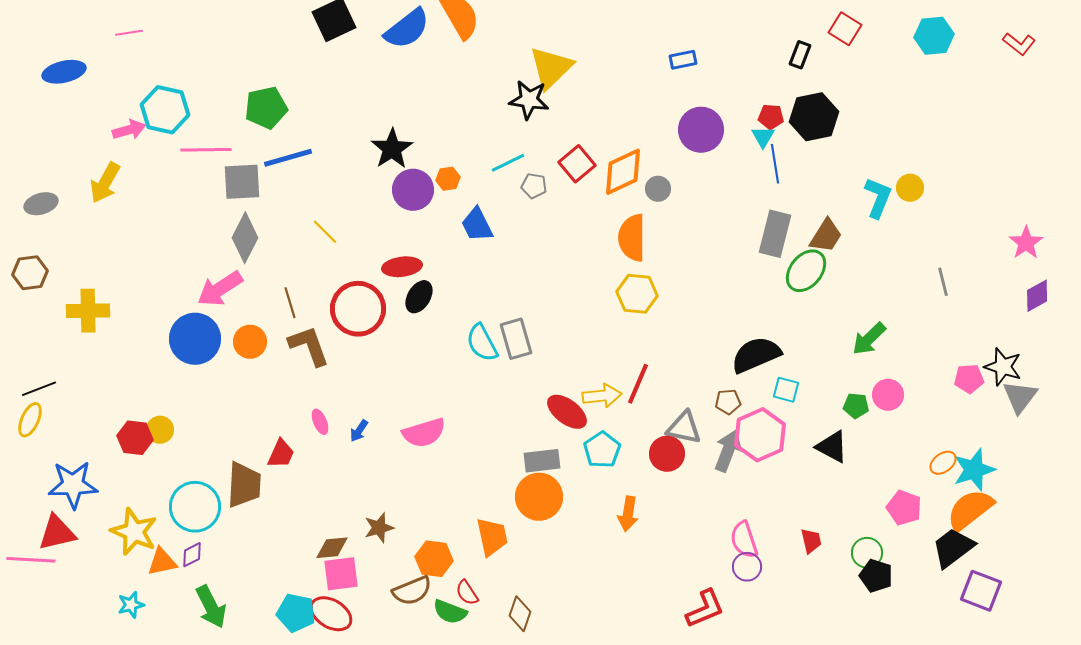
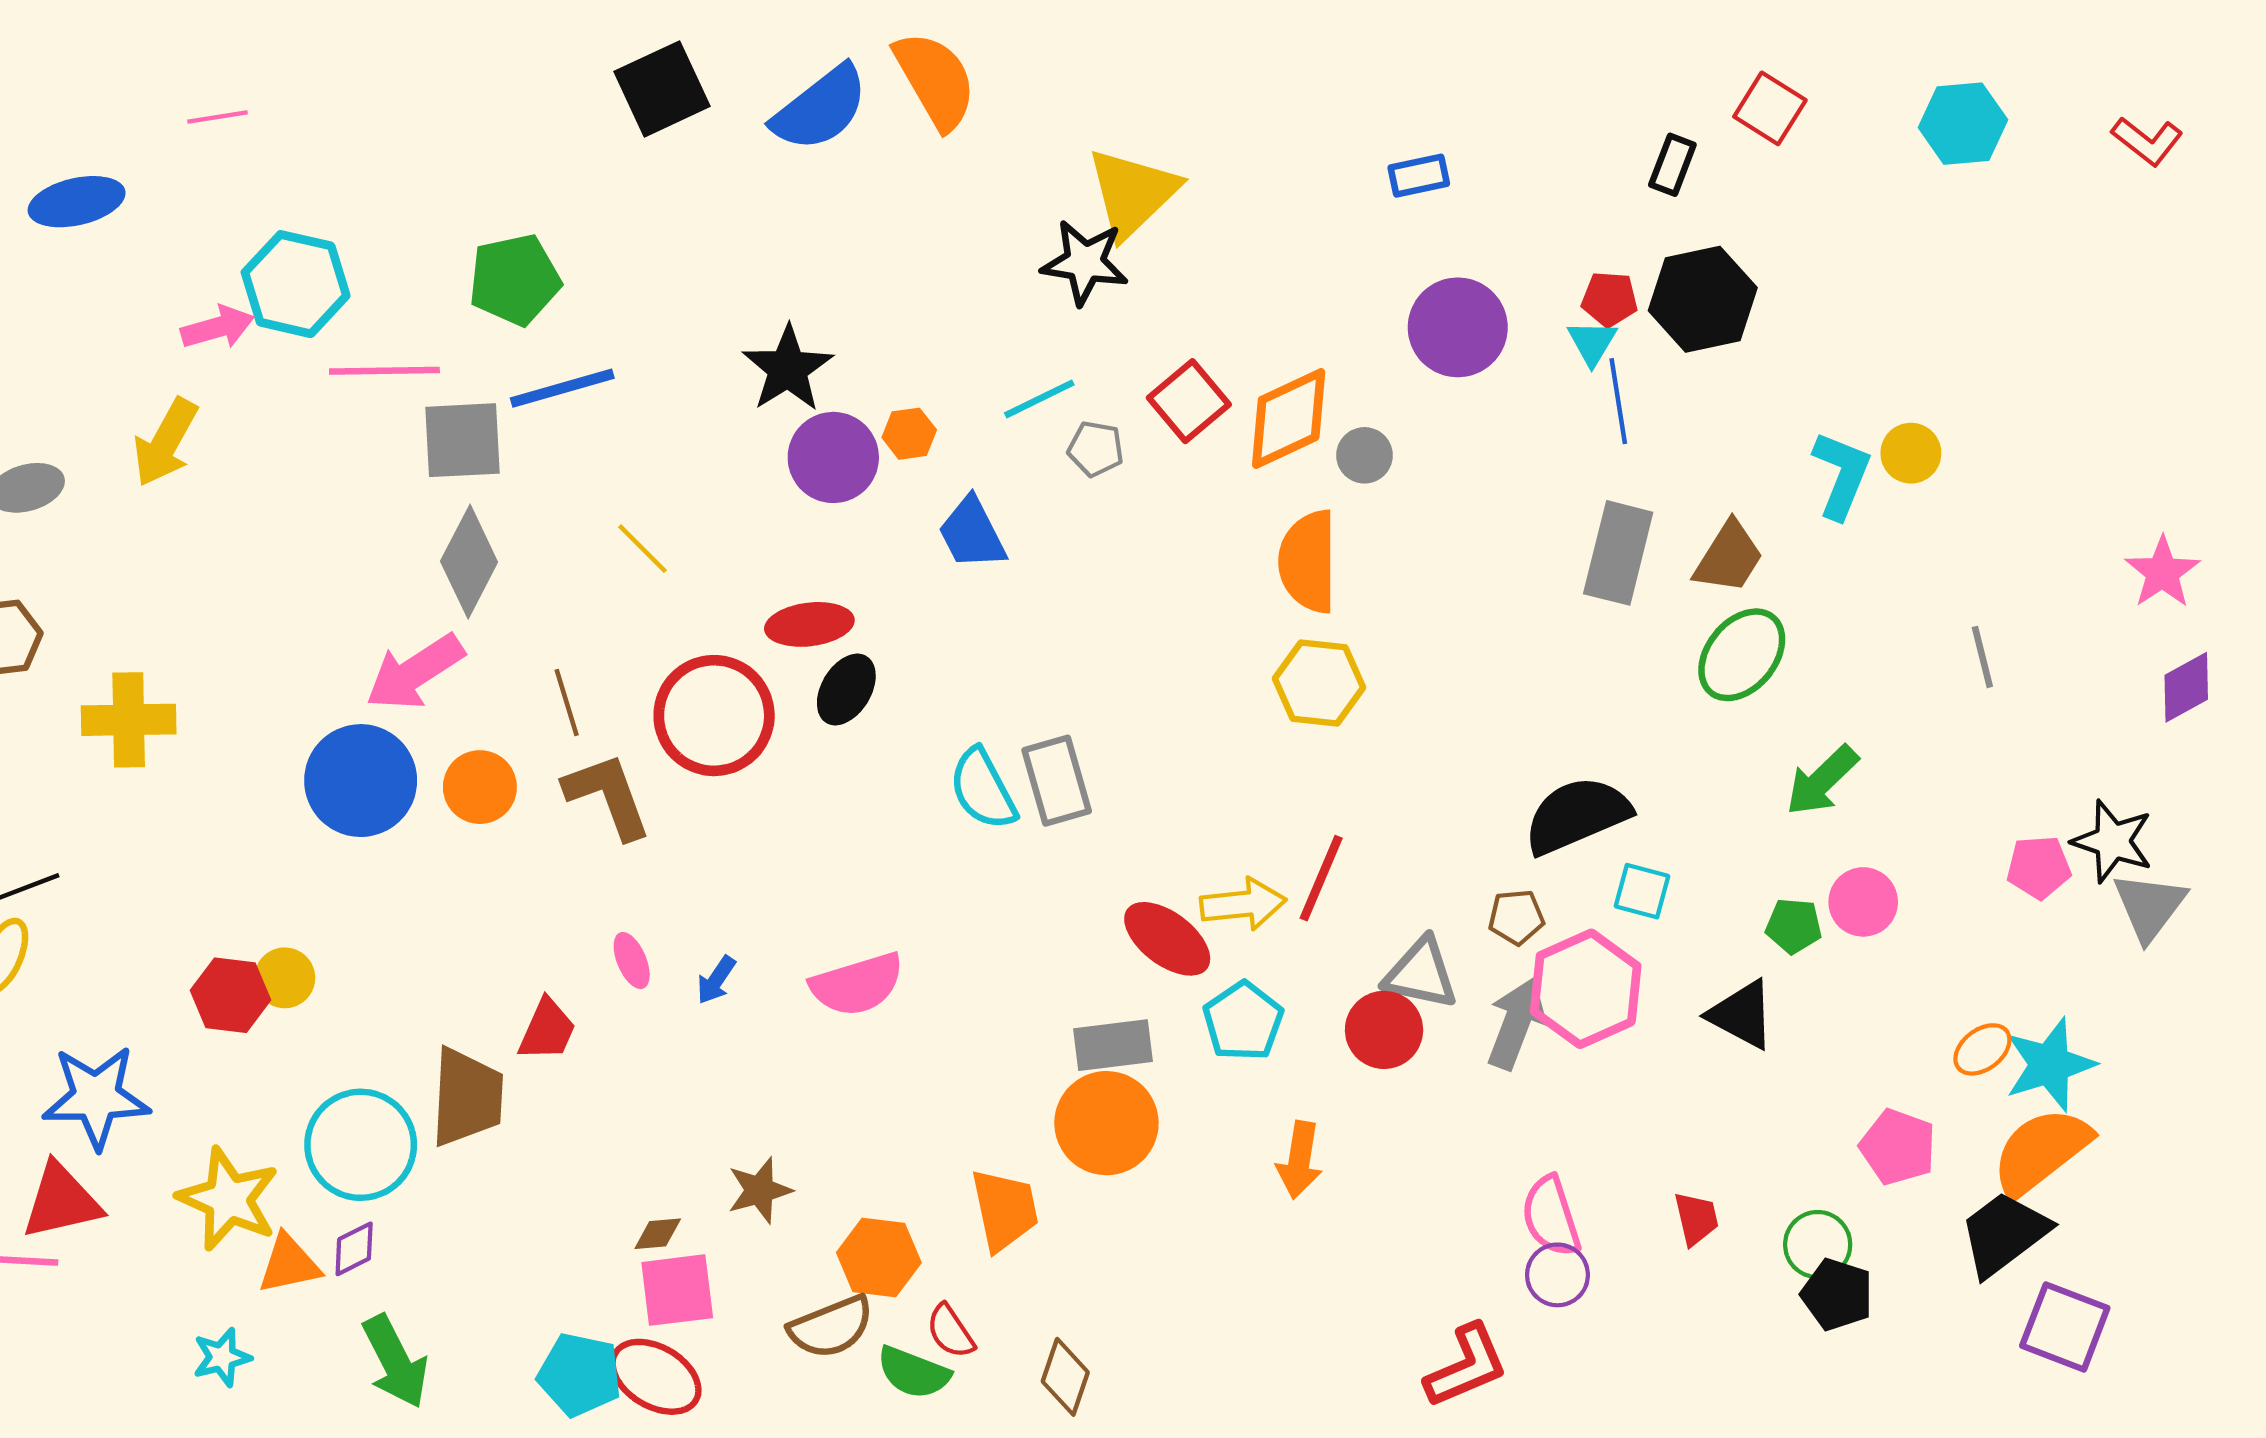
green ellipse: (806, 271) -> (1742, 655), moved
brown diamond: (332, 548) -> (658, 1234), size x0.7

